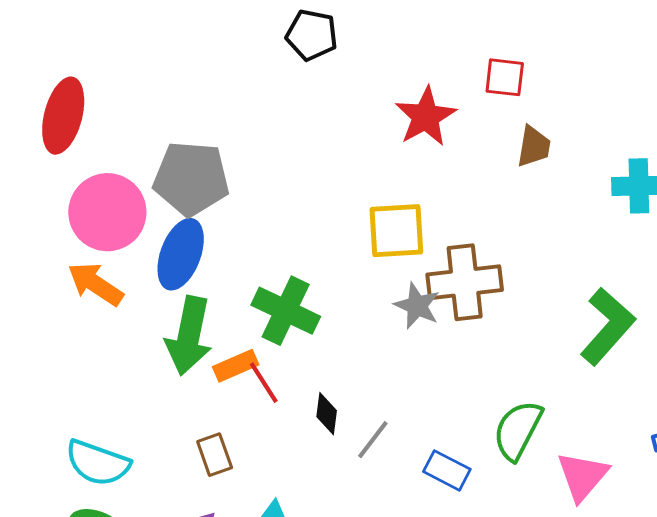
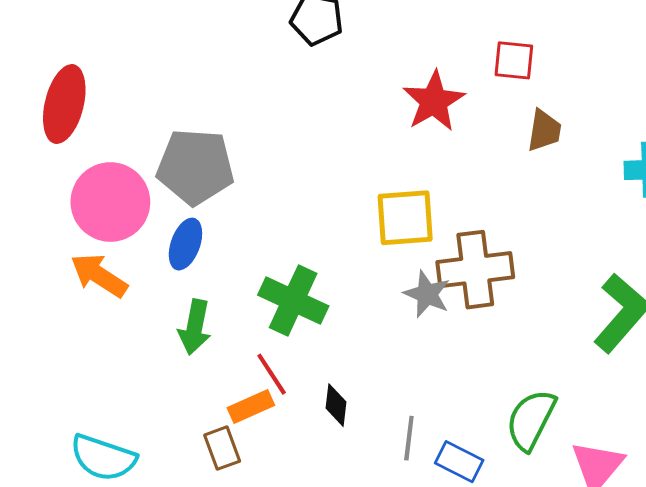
blue ellipse: (181, 254) -> (185, 244), size x0.7
green arrow: (189, 336) -> (195, 327), size x0.7
orange rectangle: (236, 366) -> (251, 406), moved
gray line: (373, 440) -> (409, 438), moved, turned -30

